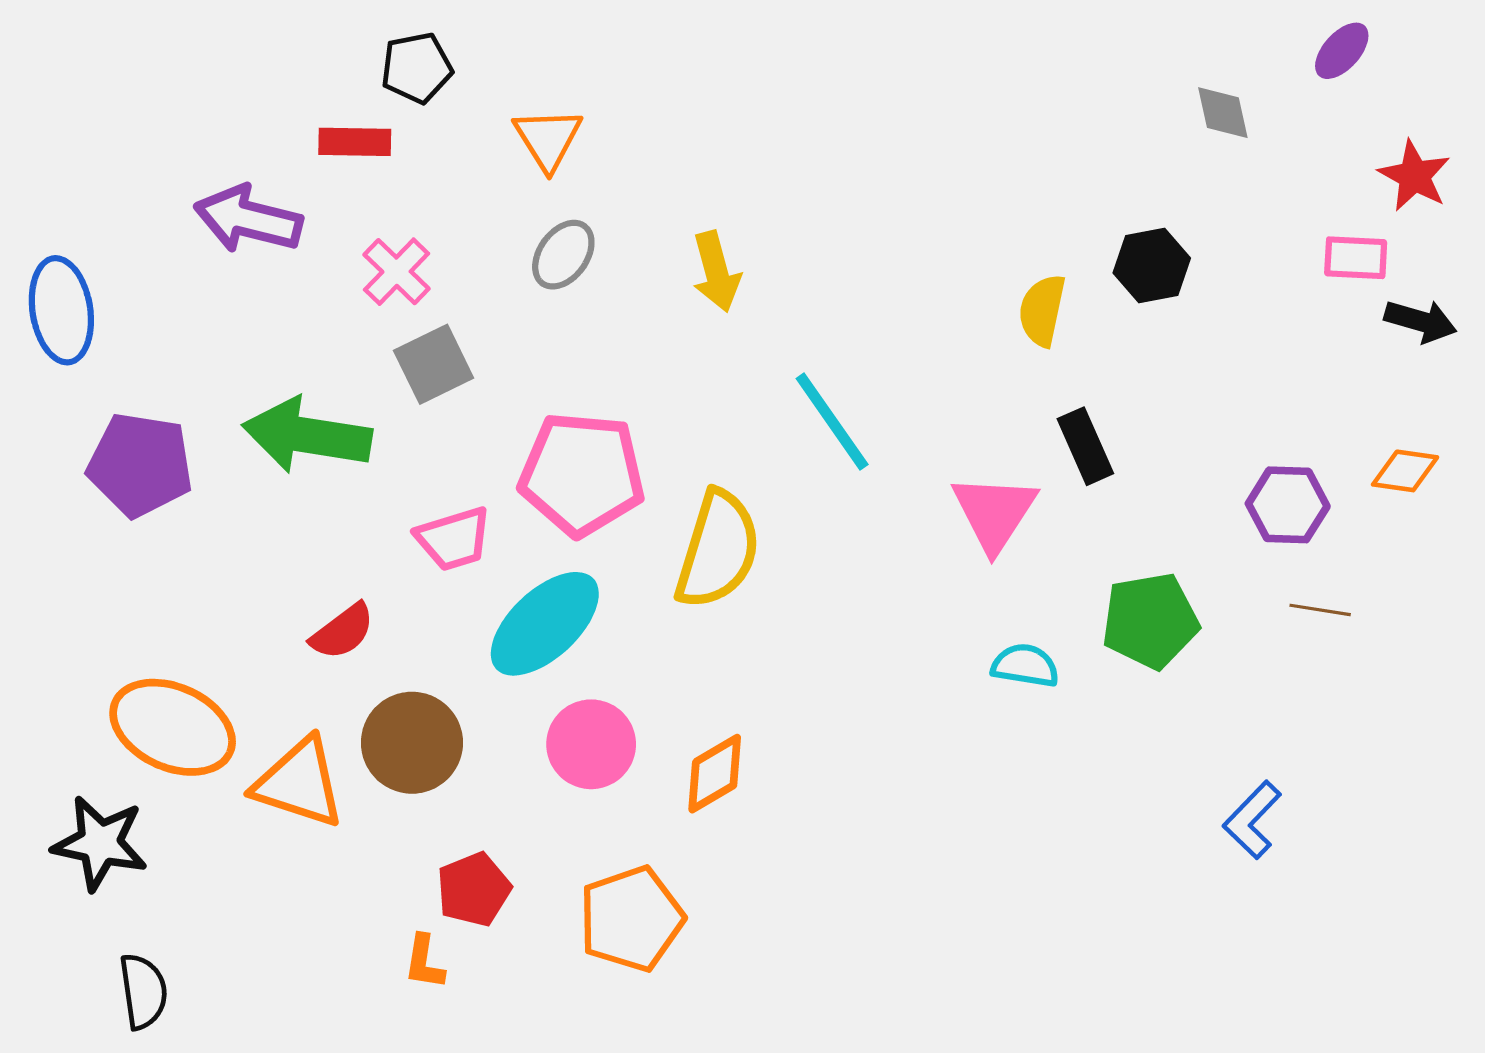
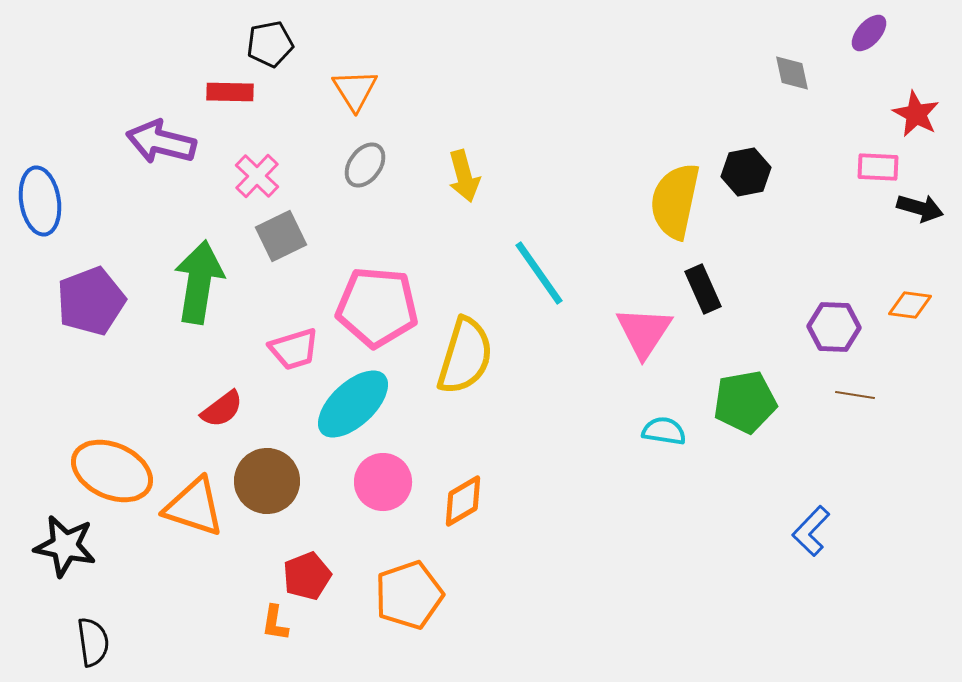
yellow semicircle: (1042, 310) -> (675, 201), size x1.6
green arrow: (307, 435) -> (199, 282), turned 90
purple pentagon: (140, 465) -> (91, 301), turned -30

